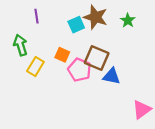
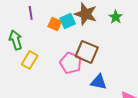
orange square: (62, 55) -> (55, 24), moved
blue triangle: (112, 76) -> (99, 82), moved

